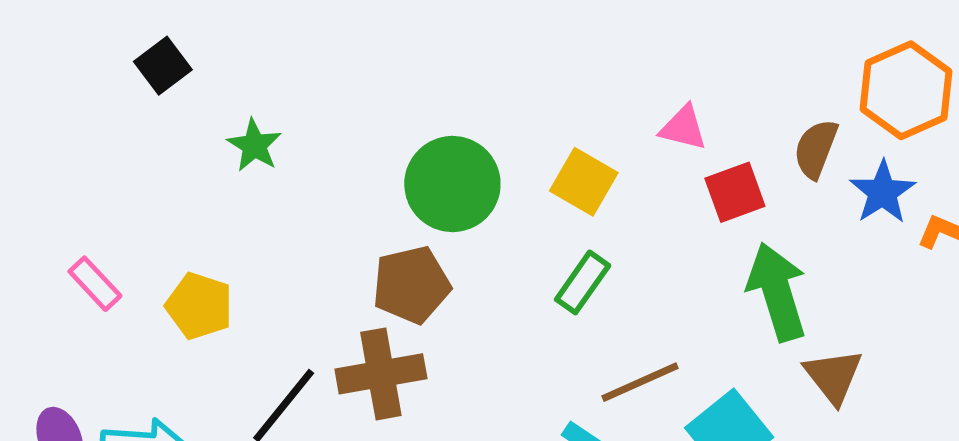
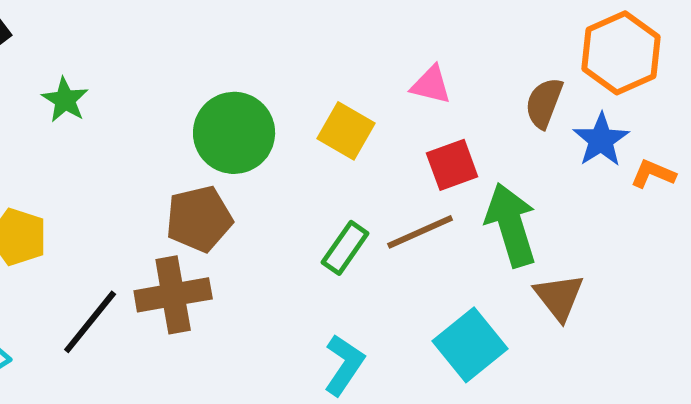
red square: (735, 192) -> (452, 165), moved
green rectangle: (583, 282) -> (345, 248), moved
brown line: (640, 382) -> (420, 232), moved

